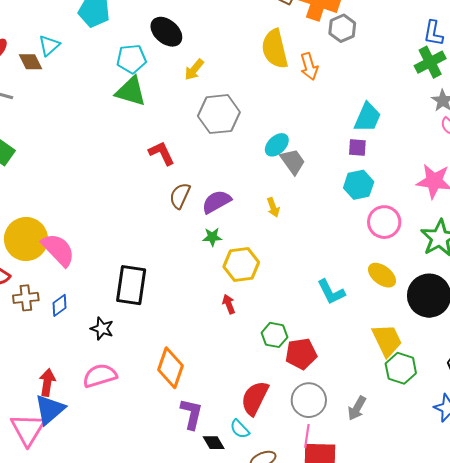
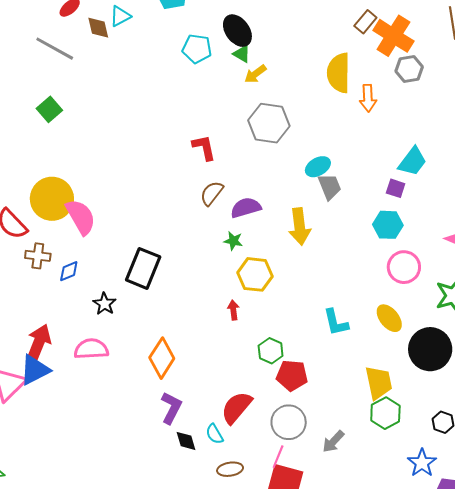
green triangle: (131, 91) -> (242, 54), moved, size x0.6
yellow arrow: (273, 207) -> (300, 227), size x1.8
red arrow: (47, 382) -> (39, 343), size x1.4

